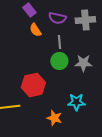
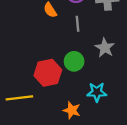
green circle: (59, 61) -> (74, 61), moved
gray star: (83, 63) -> (105, 48), turned 30

